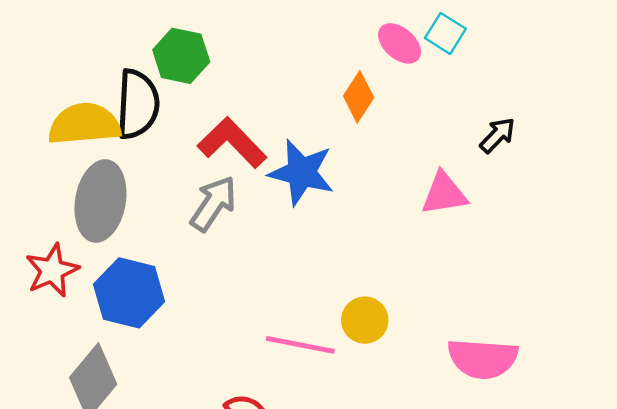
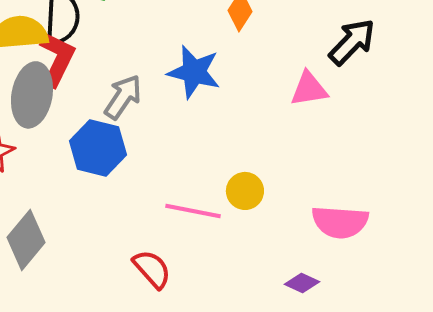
black arrow: (498, 135) -> (352, 42), size x1.6
red L-shape: (232, 143) -> (57, 59), moved, turned 70
blue hexagon: (129, 293) -> (98, 148), moved

